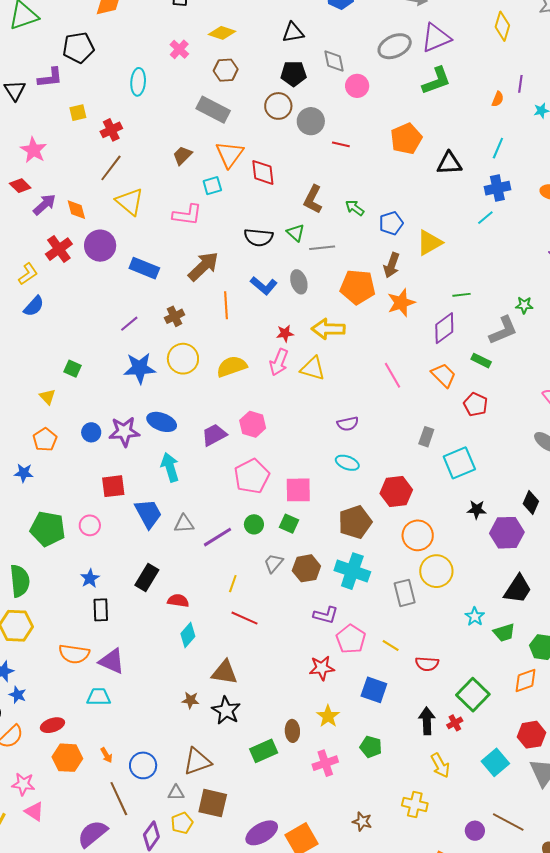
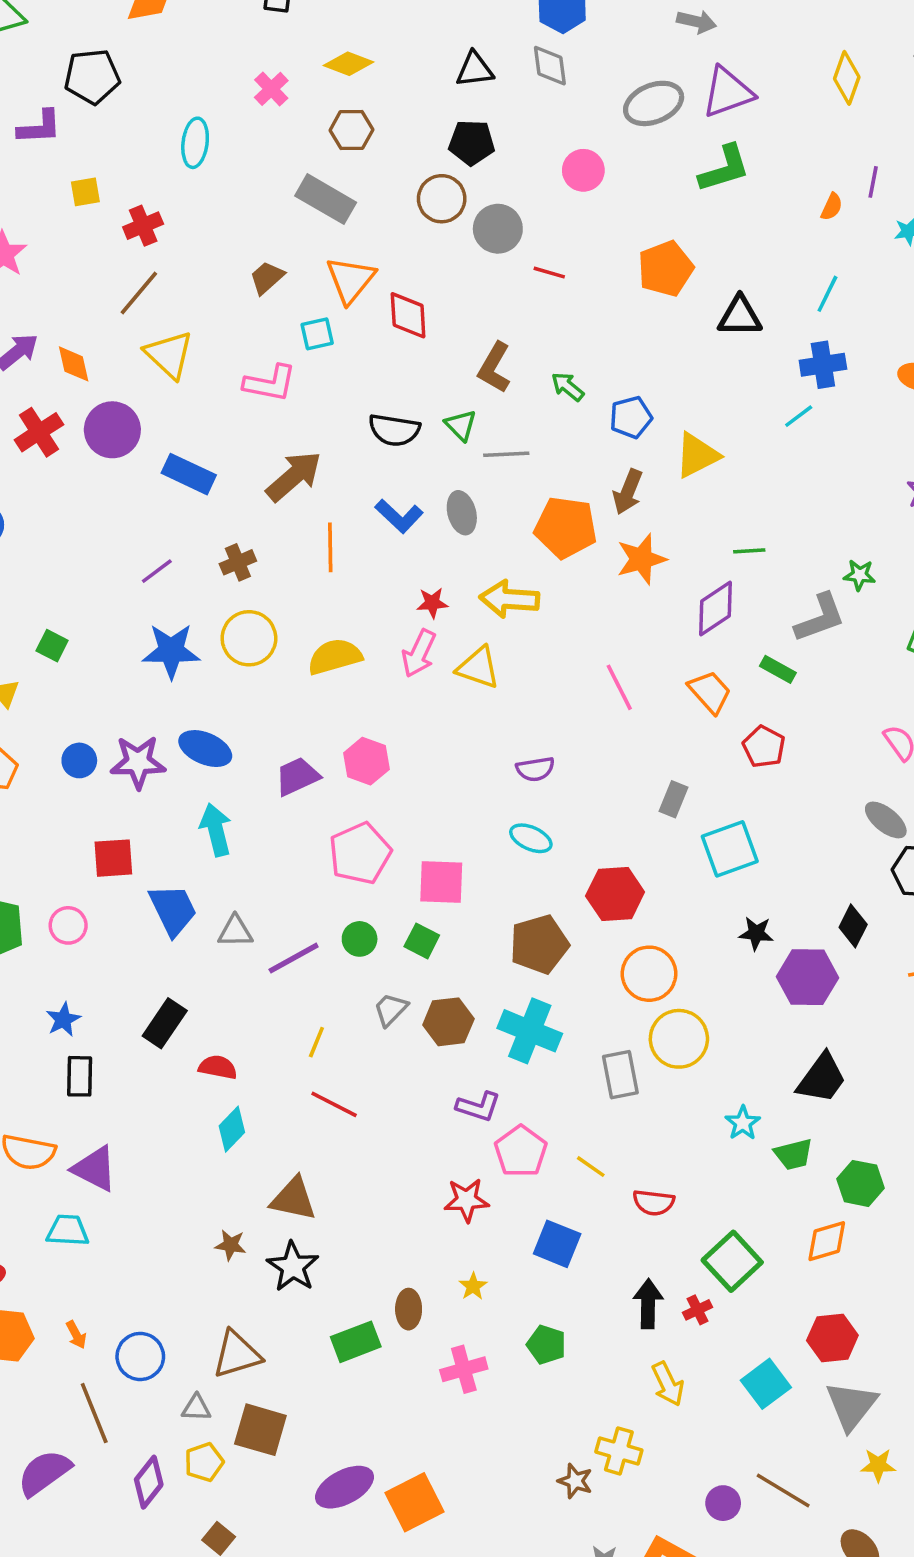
gray diamond: (334, 61) -> (550, 66), moved
yellow star: (328, 716) -> (473, 1286), size x0.7
brown star: (362, 822) -> (575, 1481), moved

